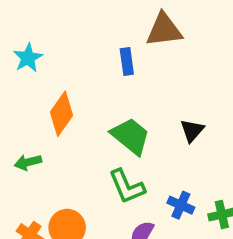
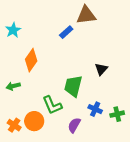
blue rectangle: (127, 62) -> (66, 32), turned 56
green trapezoid: (131, 136) -> (73, 86), moved, turned -115
green L-shape: (127, 186) -> (52, 105), moved

